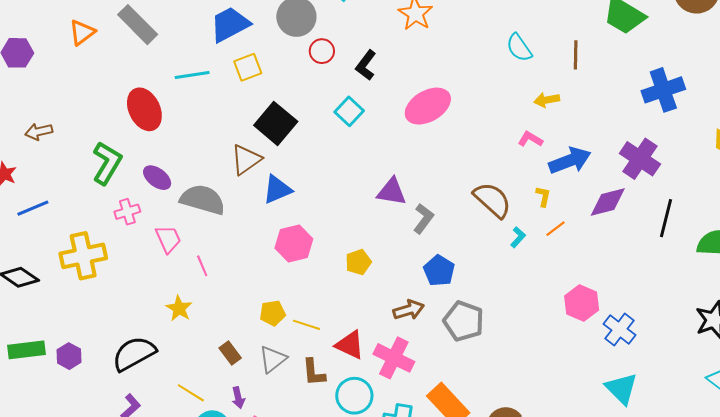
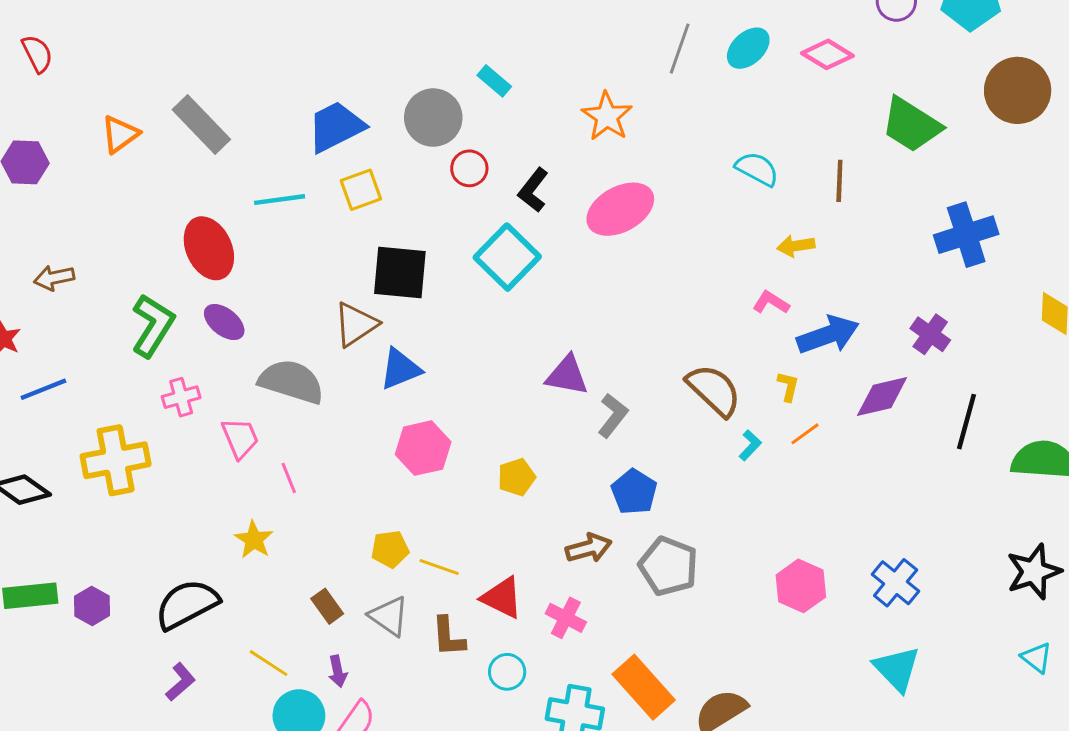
cyan semicircle: (519, 48) -> (757, 169), turned 152
pink ellipse: (428, 106) -> (620, 209), moved
cyan square: (349, 111) -> (507, 257), size x1.5
black square: (276, 123) -> (400, 273), turned -36
purple cross: (640, 159) -> (930, 334), size x0.7
purple ellipse: (157, 178) -> (224, 322), moved
pink hexagon: (582, 303) -> (801, 586), moved
pink cross: (394, 358) -> (566, 618), size x0.7
gray triangle: (273, 359) -> (389, 616), turned -48
cyan circle: (354, 396) -> (507, 672), size x0.7

